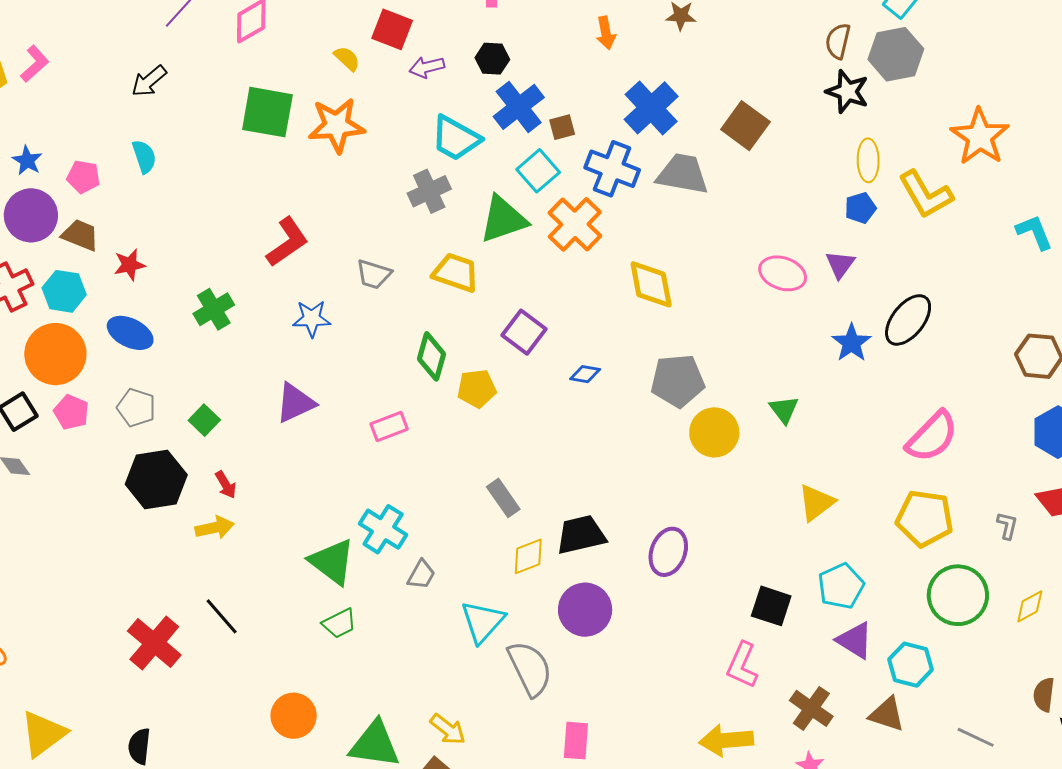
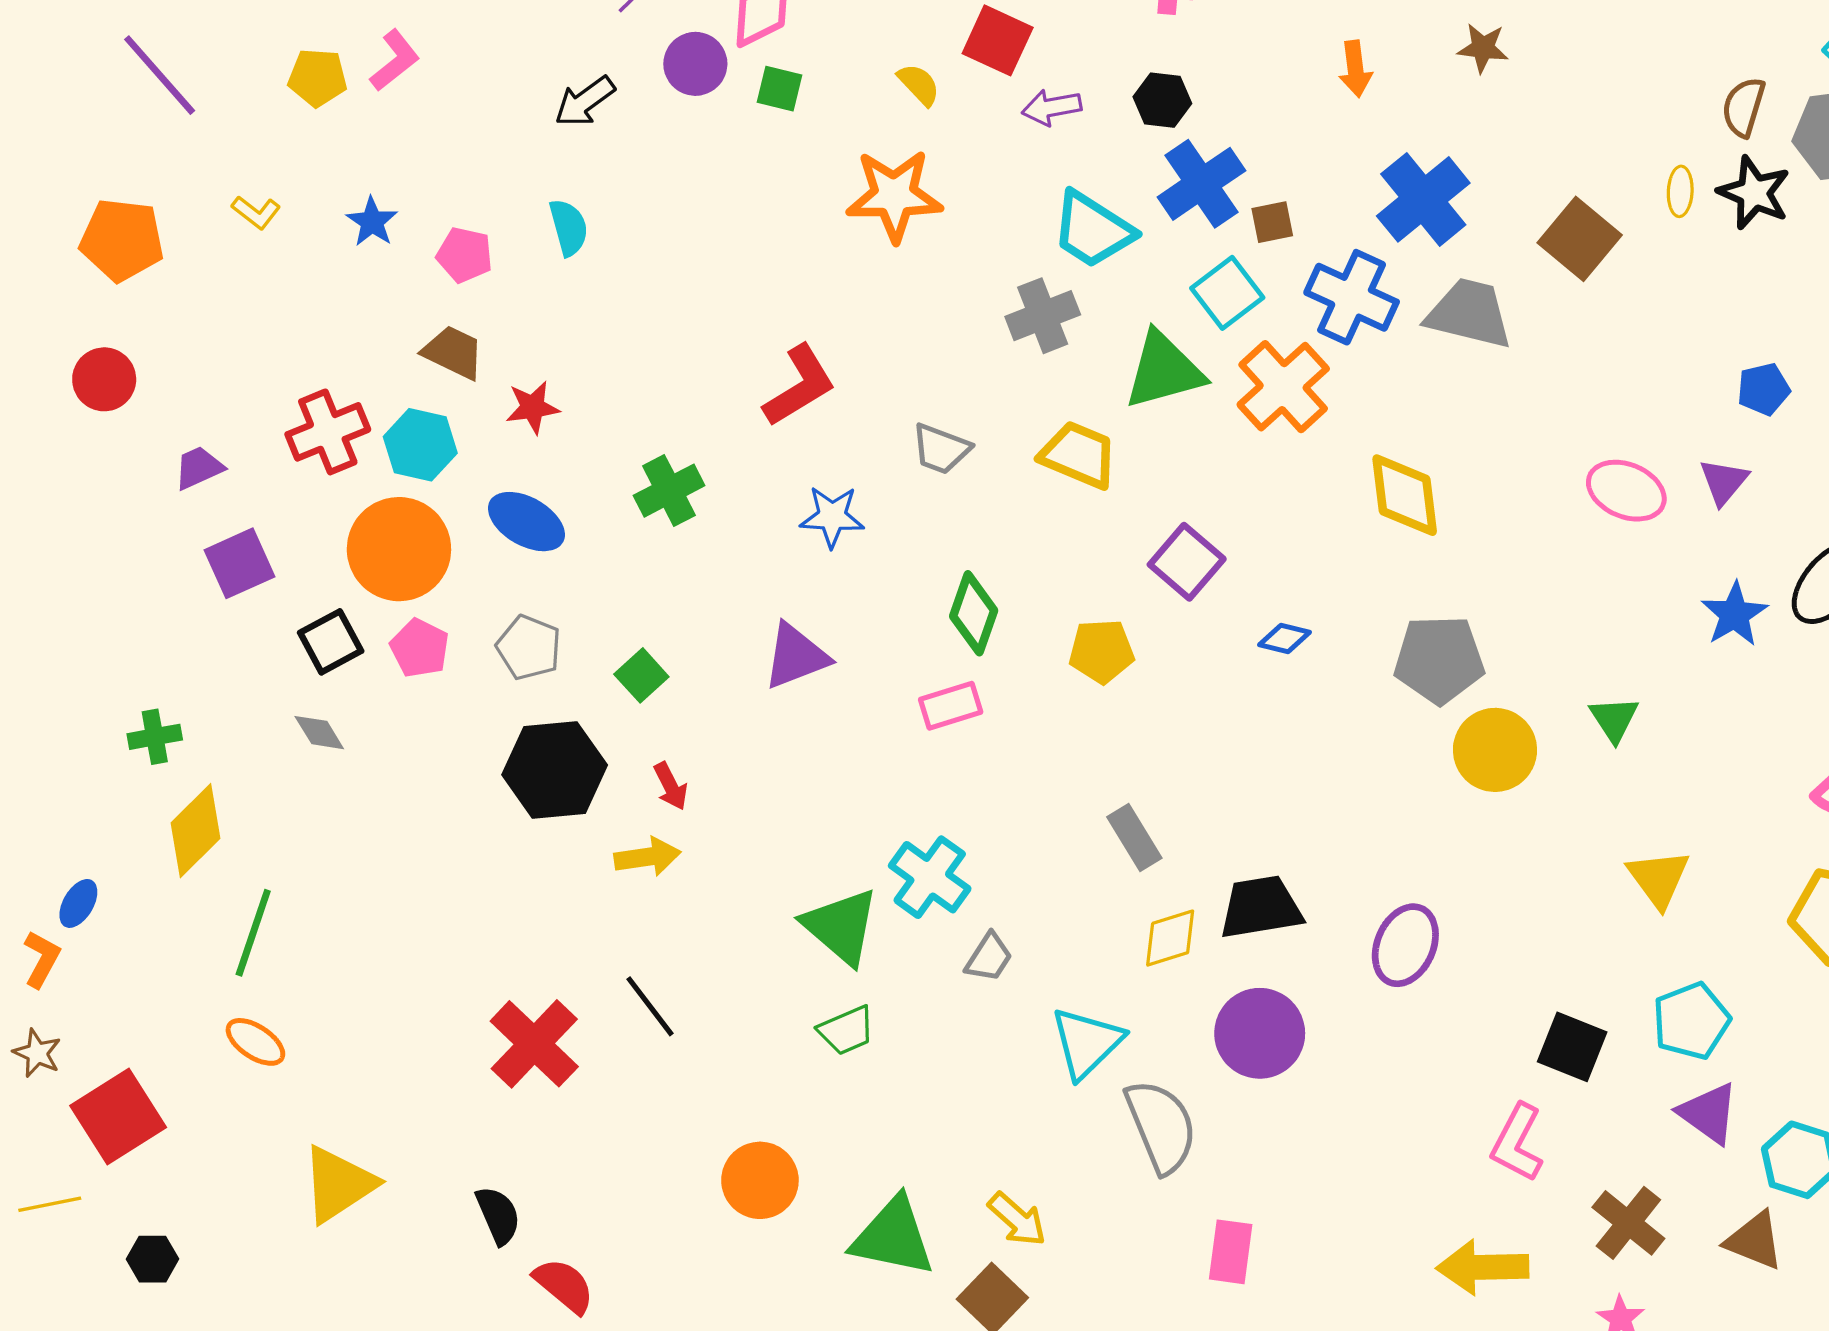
green square: (267, 112) -> (779, 89), moved, size x0.5
yellow ellipse: (868, 160) -> (1680, 191), moved, size x0.7
purple circle: (31, 215) -> (695, 64), moved, size x0.7
green diamond: (431, 356) -> (974, 613), moved
yellow triangle: (816, 503) -> (1659, 878), turned -33
black semicircle: (139, 746) -> (498, 1215), turned 147

